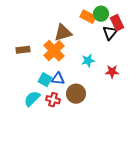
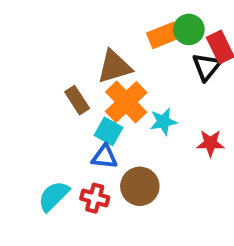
orange rectangle: (88, 17) -> (163, 35), turned -49
brown rectangle: (23, 50) -> (77, 100), moved, turned 64
orange cross: (54, 51) -> (126, 102), moved
cyan square: (45, 80) -> (108, 131), moved

